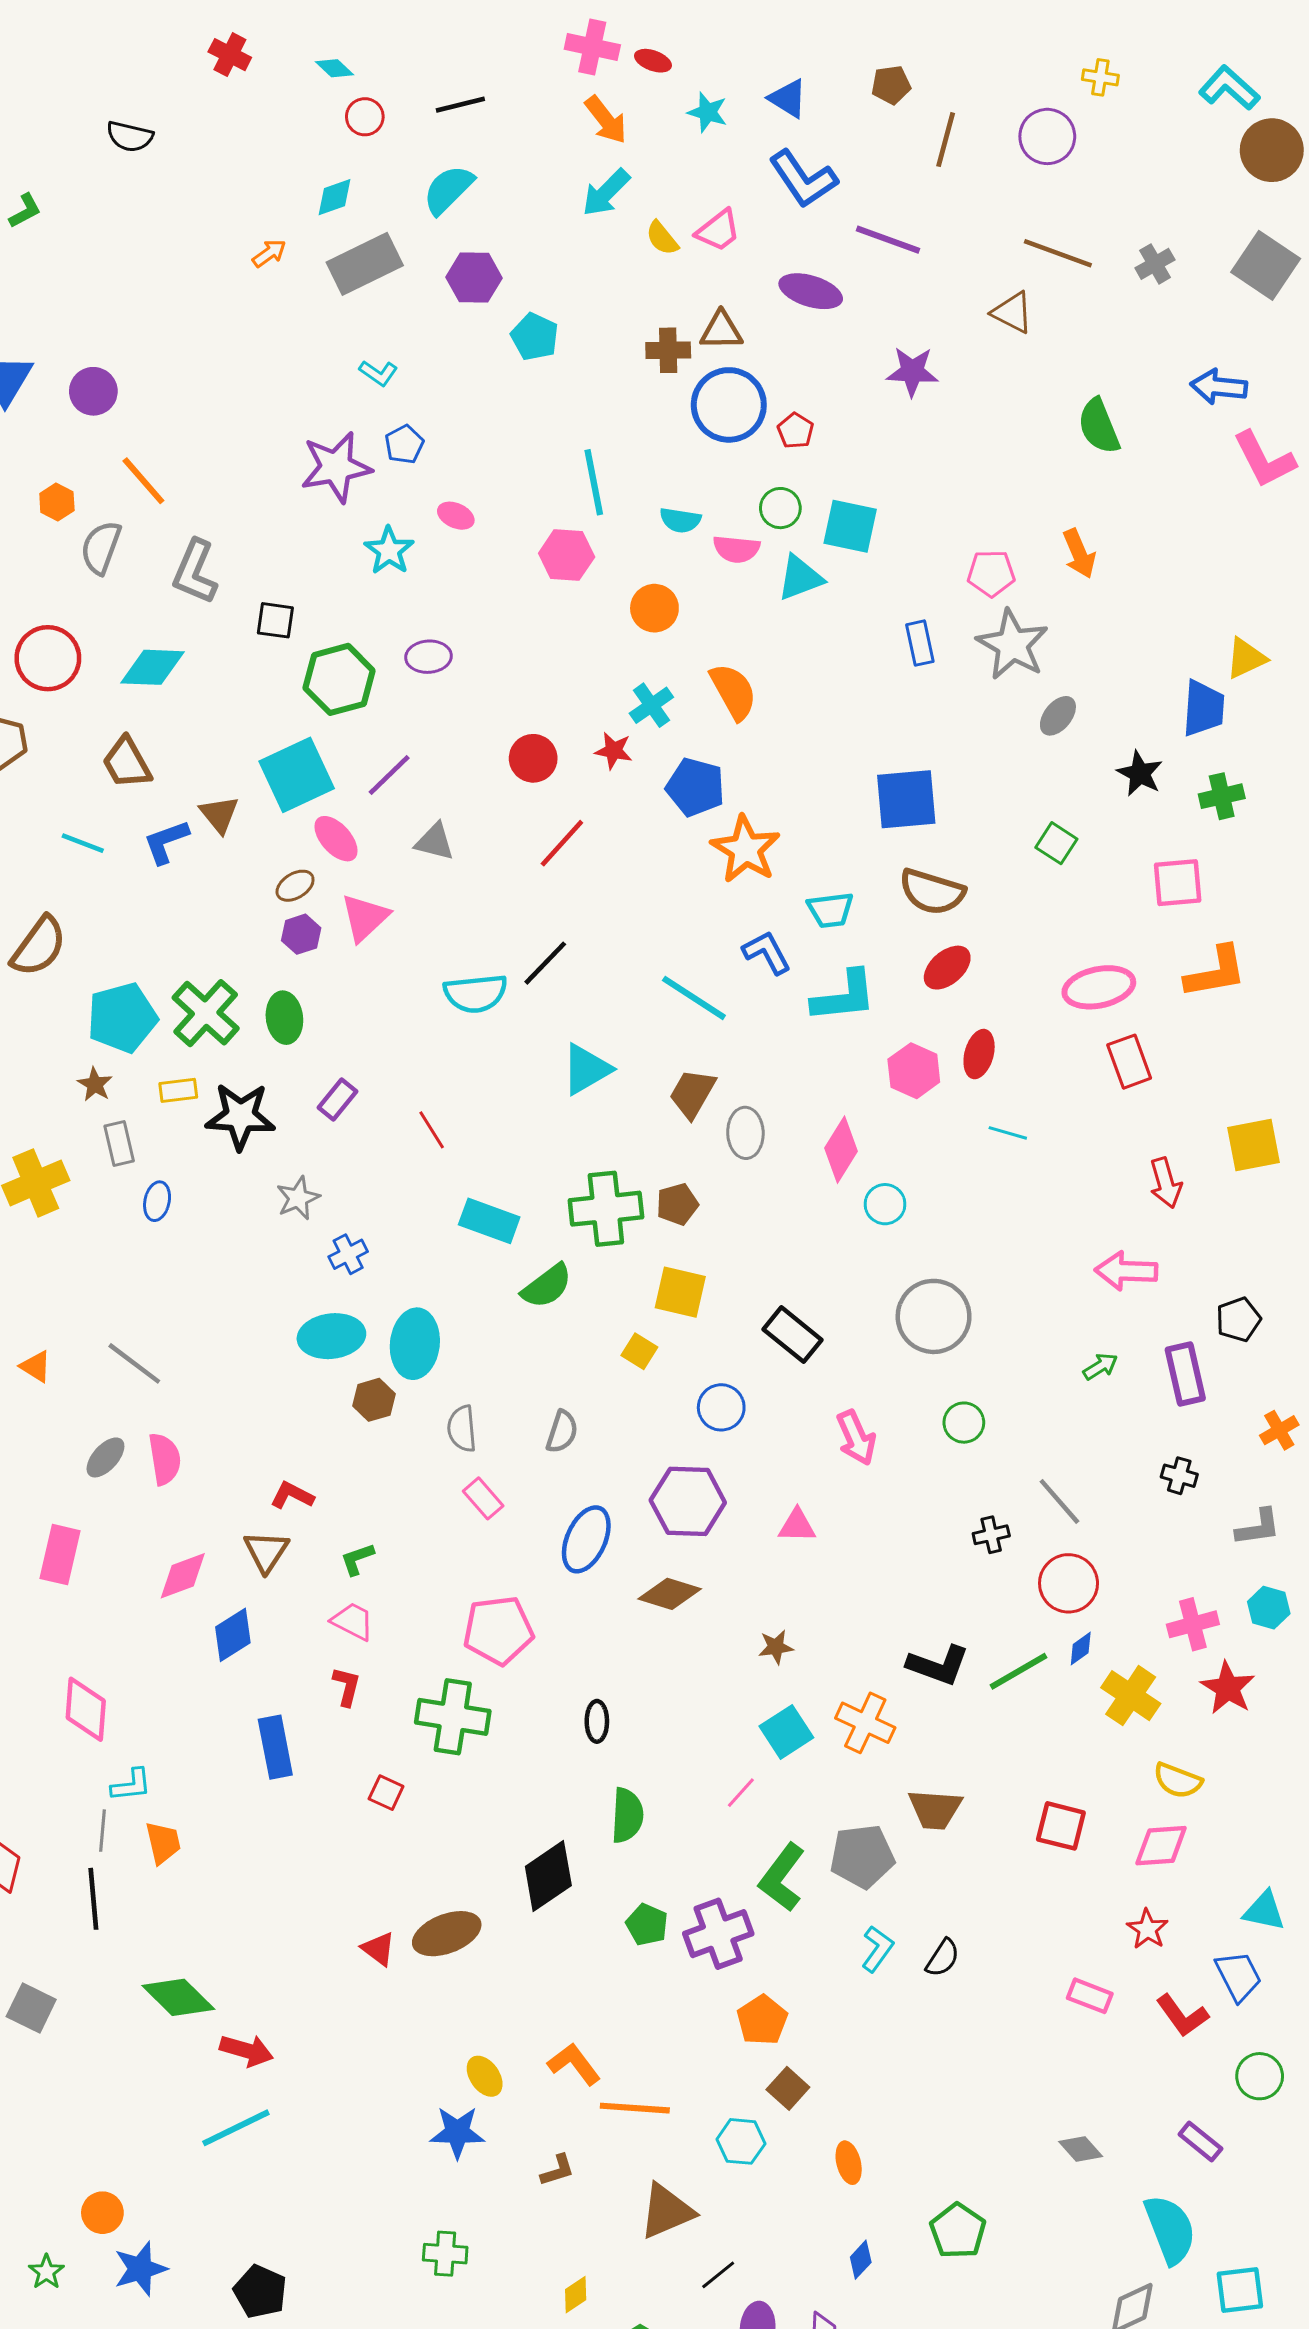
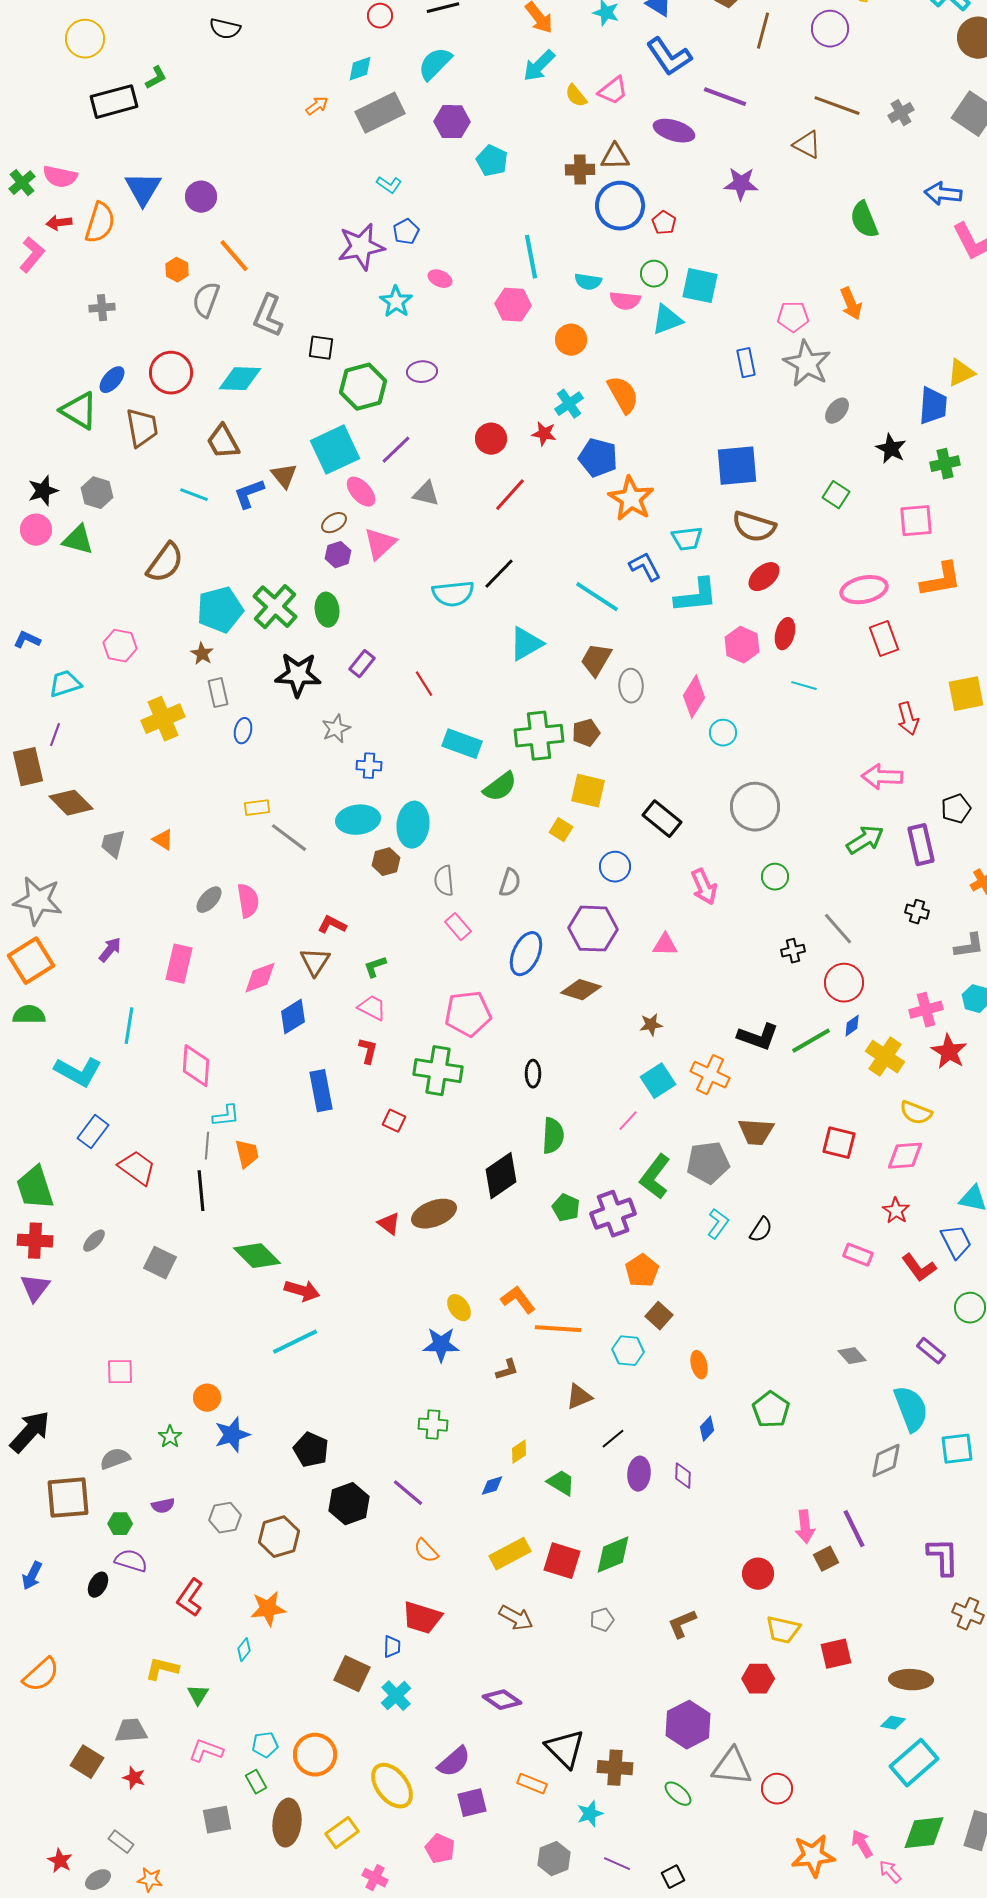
yellow rectangle: (178, 1090) -> (257, 808), moved
blue cross: (348, 1254) -> (369, 766), turned 30
gray line: (134, 1363) -> (289, 838), moved
green arrow: (1100, 1366) -> (865, 840), size x1.6
brown triangle: (667, 2211) -> (579, 1397), size x0.7

